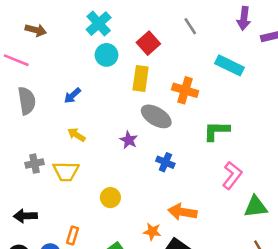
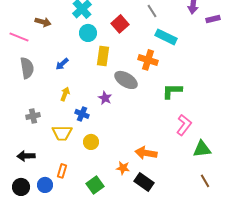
brown arrow: (36, 30) -> (43, 22), moved
cyan rectangle: (229, 65) -> (166, 37), moved
yellow rectangle: (141, 79) -> (103, 56), moved
yellow arrow: (76, 135) -> (65, 94), turned 80
blue cross: (165, 162) -> (82, 114), moved
yellow trapezoid: (66, 171) -> (62, 133), moved

